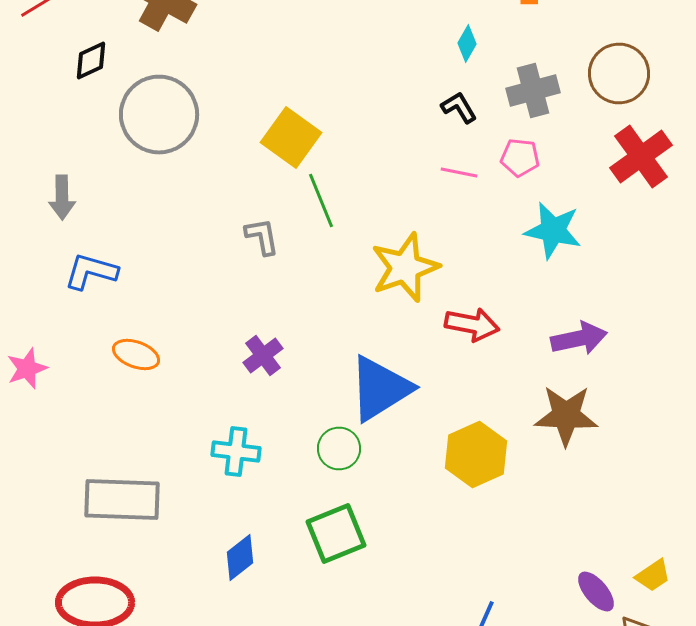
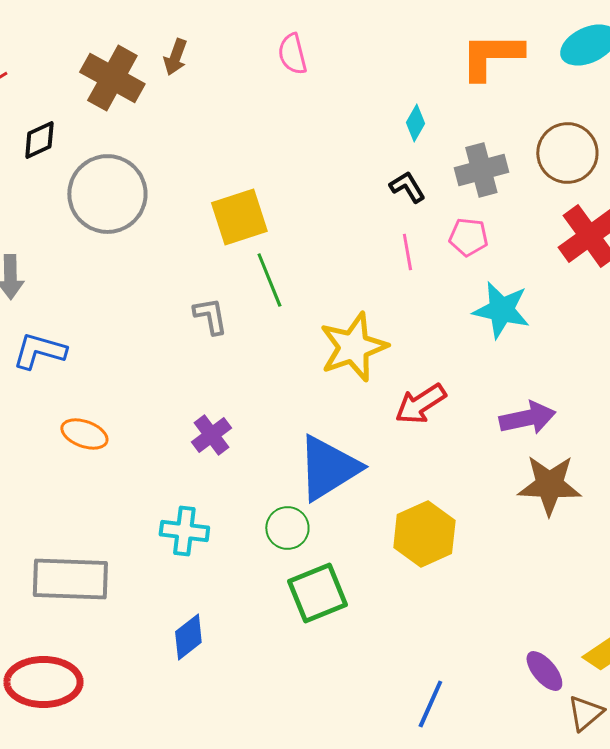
yellow square: (291, 138) -> (239, 217), turned 36
pink line: (459, 172) -> (407, 252), turned 69
red arrow: (472, 324) -> (420, 404), turned 136
brown star: (566, 416) -> (549, 485), moved
green square: (336, 534) -> (317, 593), moved

